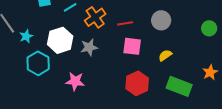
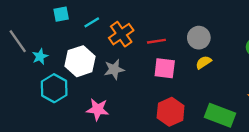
yellow semicircle: (165, 55) -> (204, 62), moved

